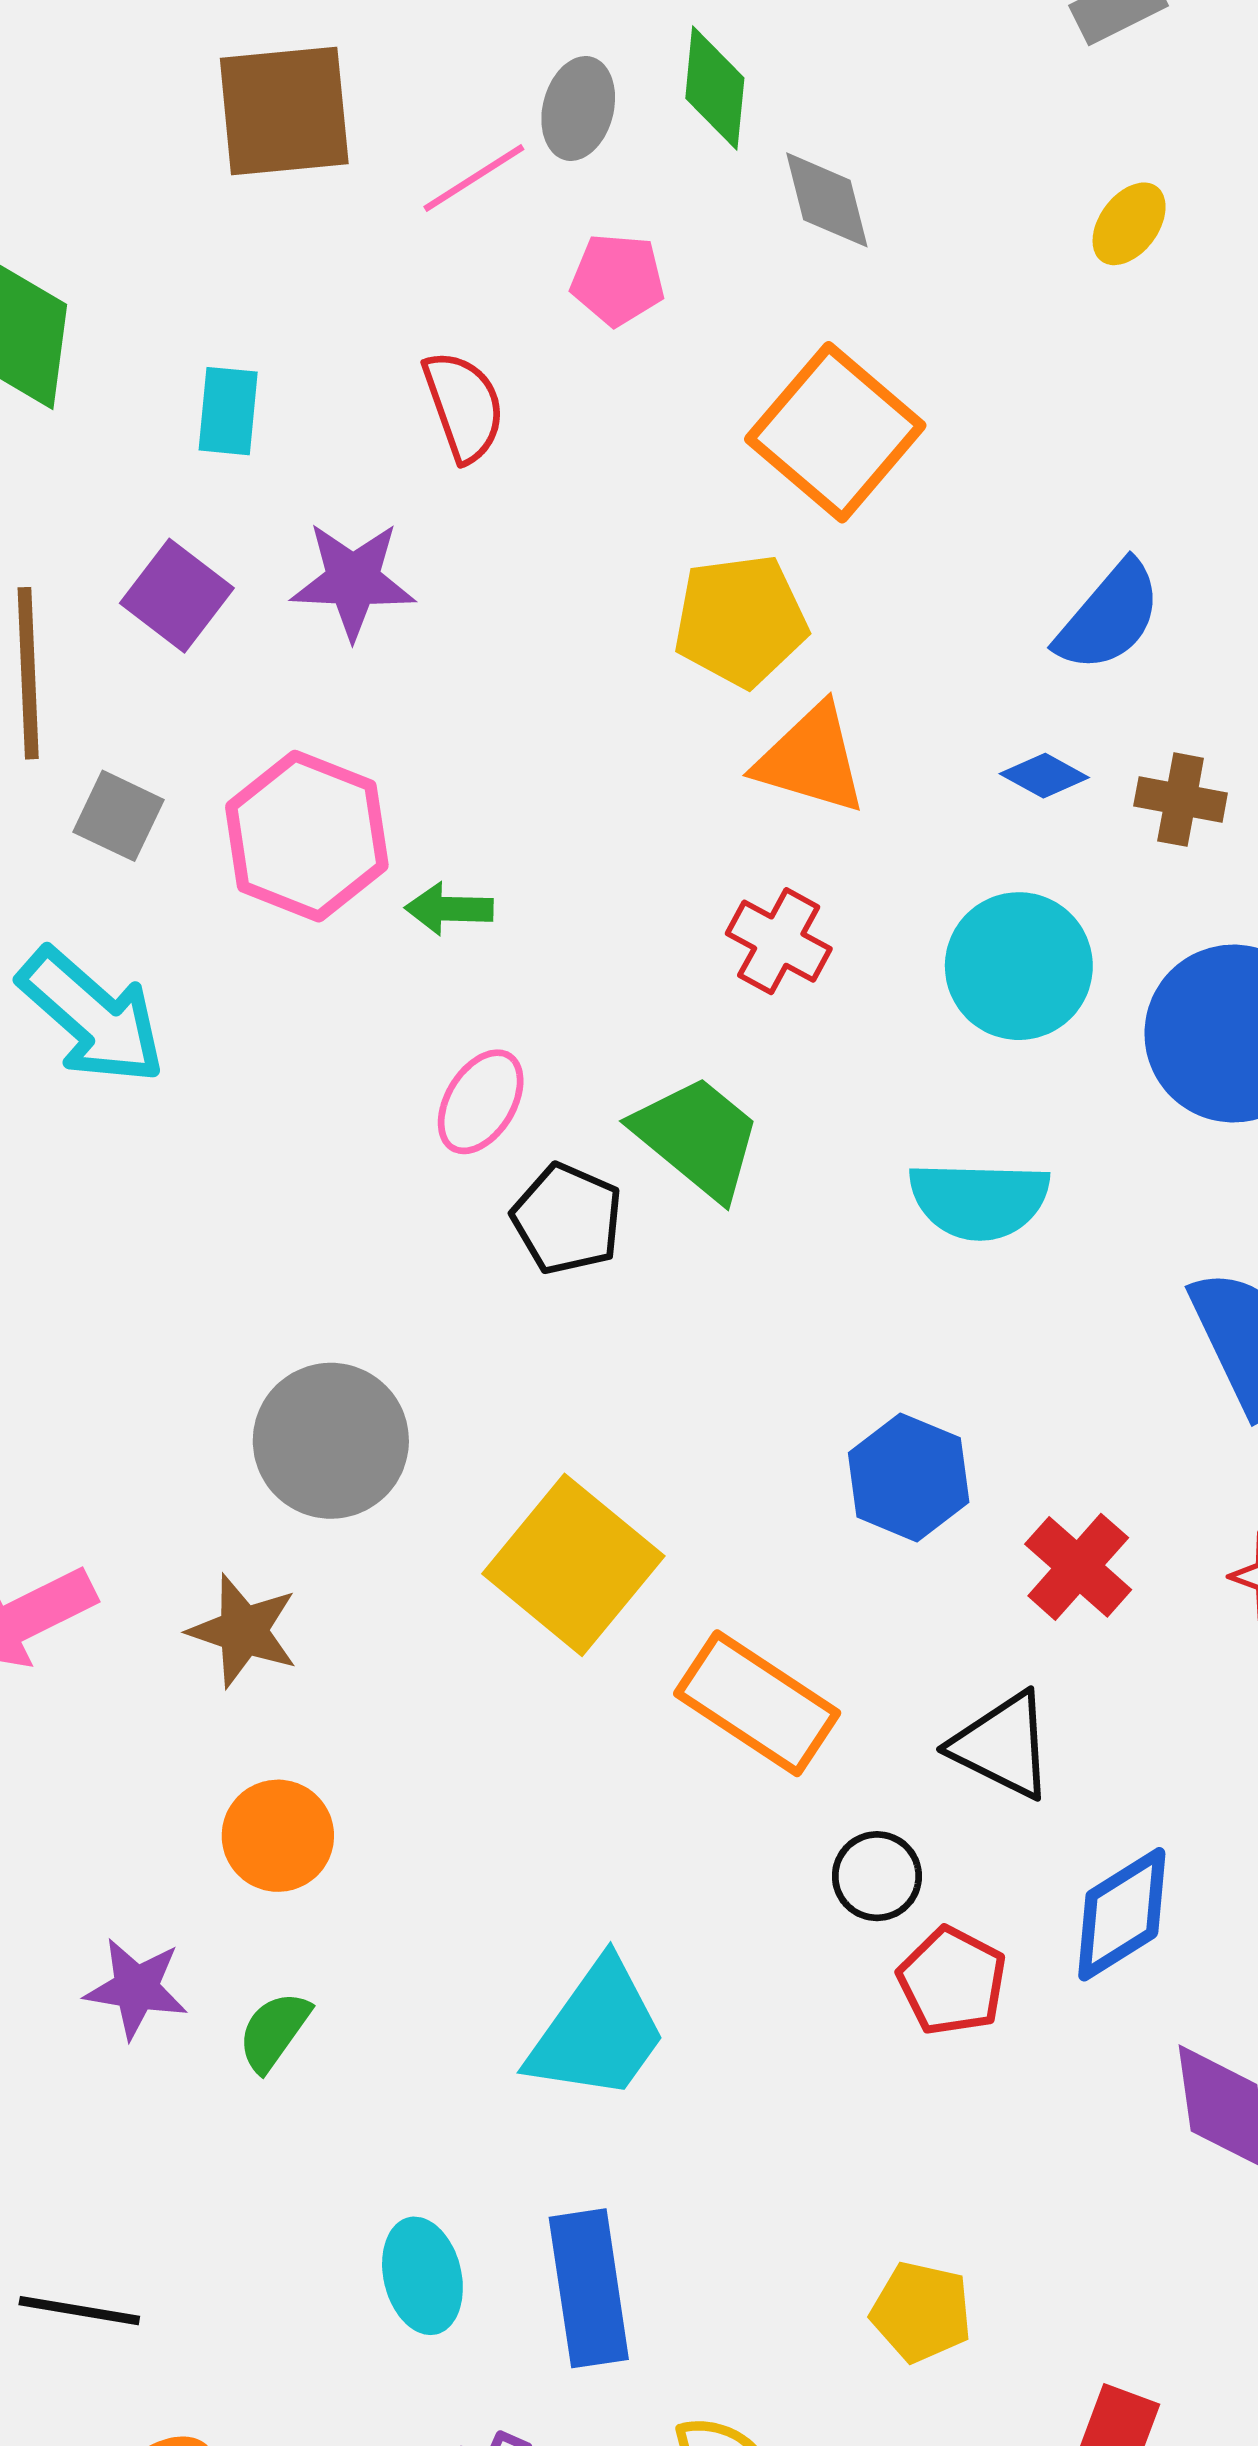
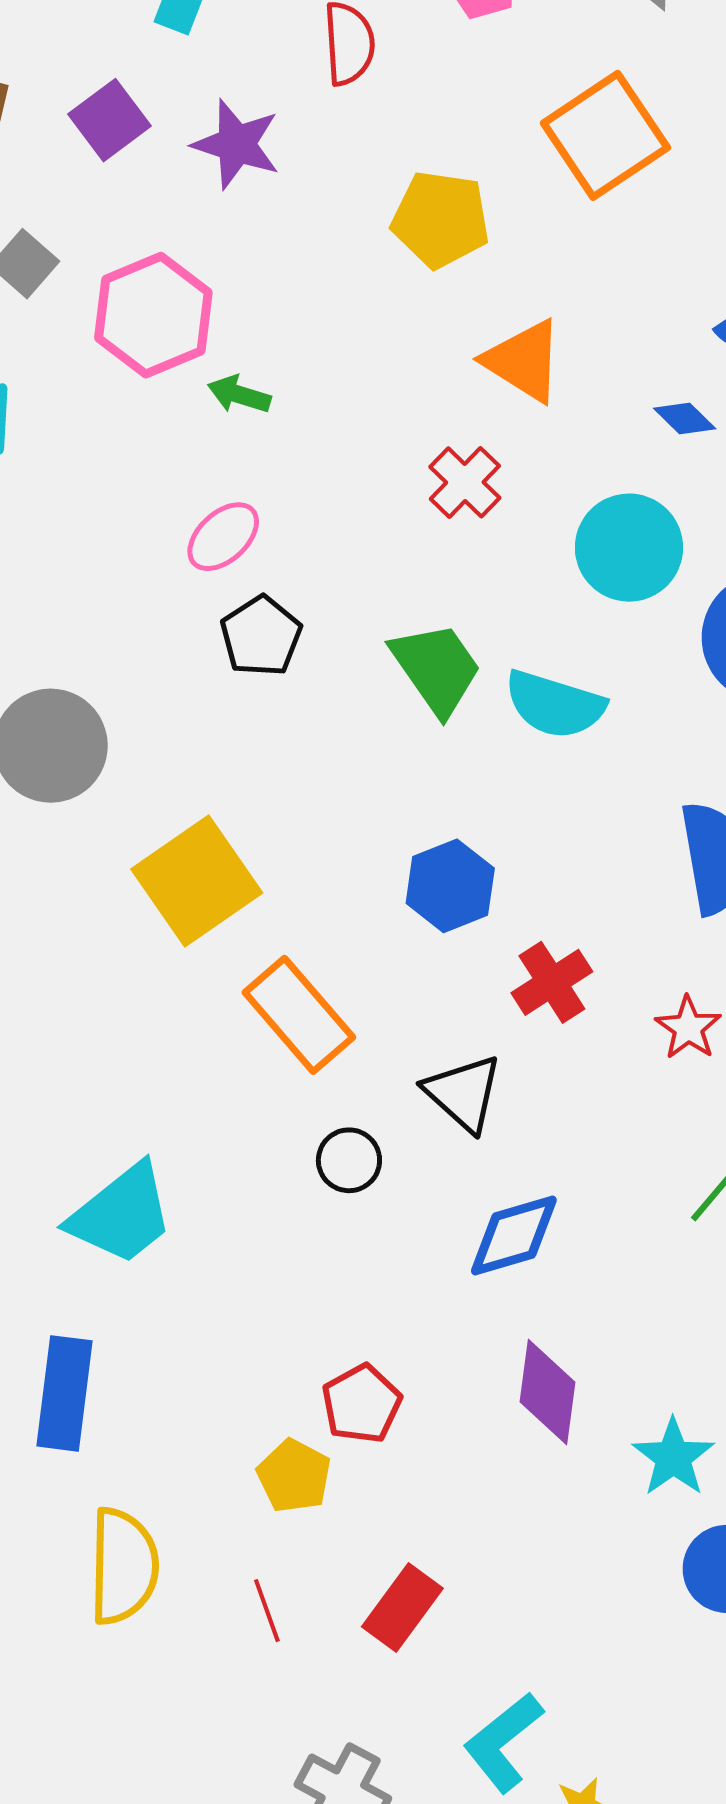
yellow pentagon: (740, 621) -> (441, 219), moved
green trapezoid: (697, 1137) -> (436, 668), moved
red pentagon: (952, 1981) -> (362, 1404), moved

